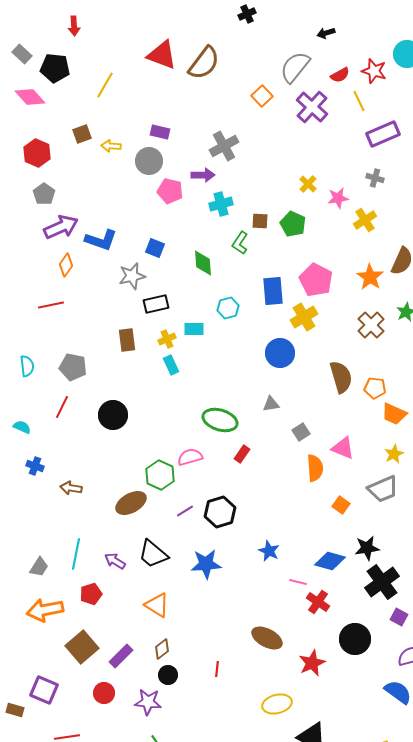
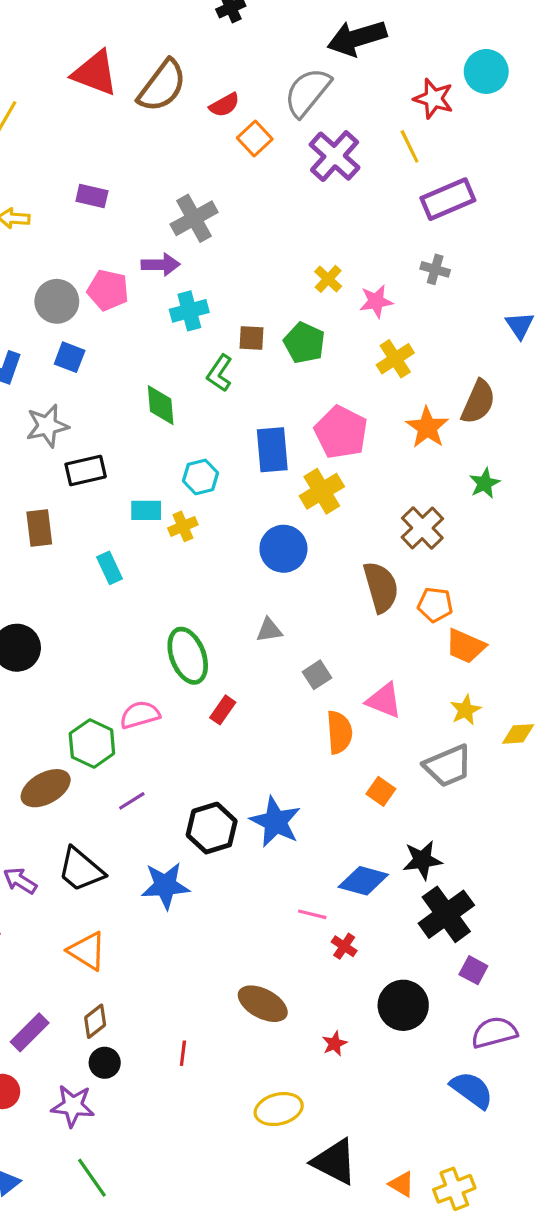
black arrow: (326, 33) -> (357, 38), size x2.0
red semicircle: (340, 75) -> (224, 105), moved
gray circle: (149, 161) -> (57, 301), moved
yellow cross: (365, 220) -> (395, 359), moved
blue square: (155, 248) -> (70, 357), moved
brown cross: (371, 325) -> (422, 528), moved
yellow cross: (167, 339) -> (183, 526), moved
green ellipse: (220, 420) -> (188, 656), turned 52
black hexagon: (220, 512) -> (212, 828), moved
blue star: (269, 551) -> (275, 822), moved, size x1.5
red cross: (318, 602) -> (344, 946), size x0.7
red star: (312, 663) -> (335, 1044), size x0.6

